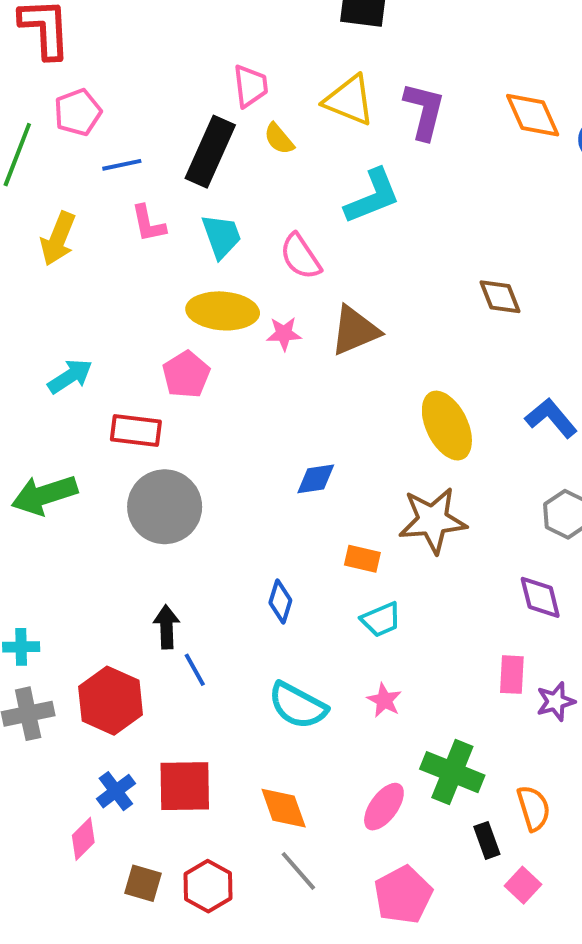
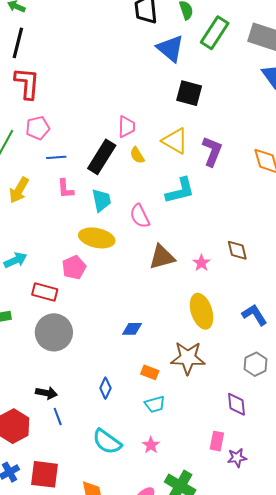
pink star: (284, 334) -> (201, 263), moved, turned 30
black arrow: (167, 627) -> (46, 393), turned 95

